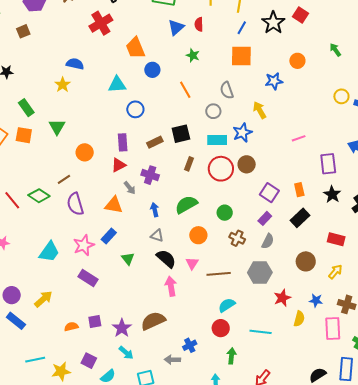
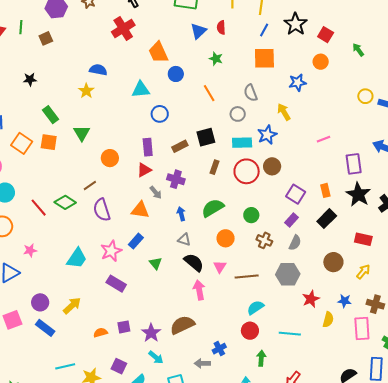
red square: (301, 15) -> (326, 35), moved
black star: (332, 194) -> (358, 194), size x1.4

